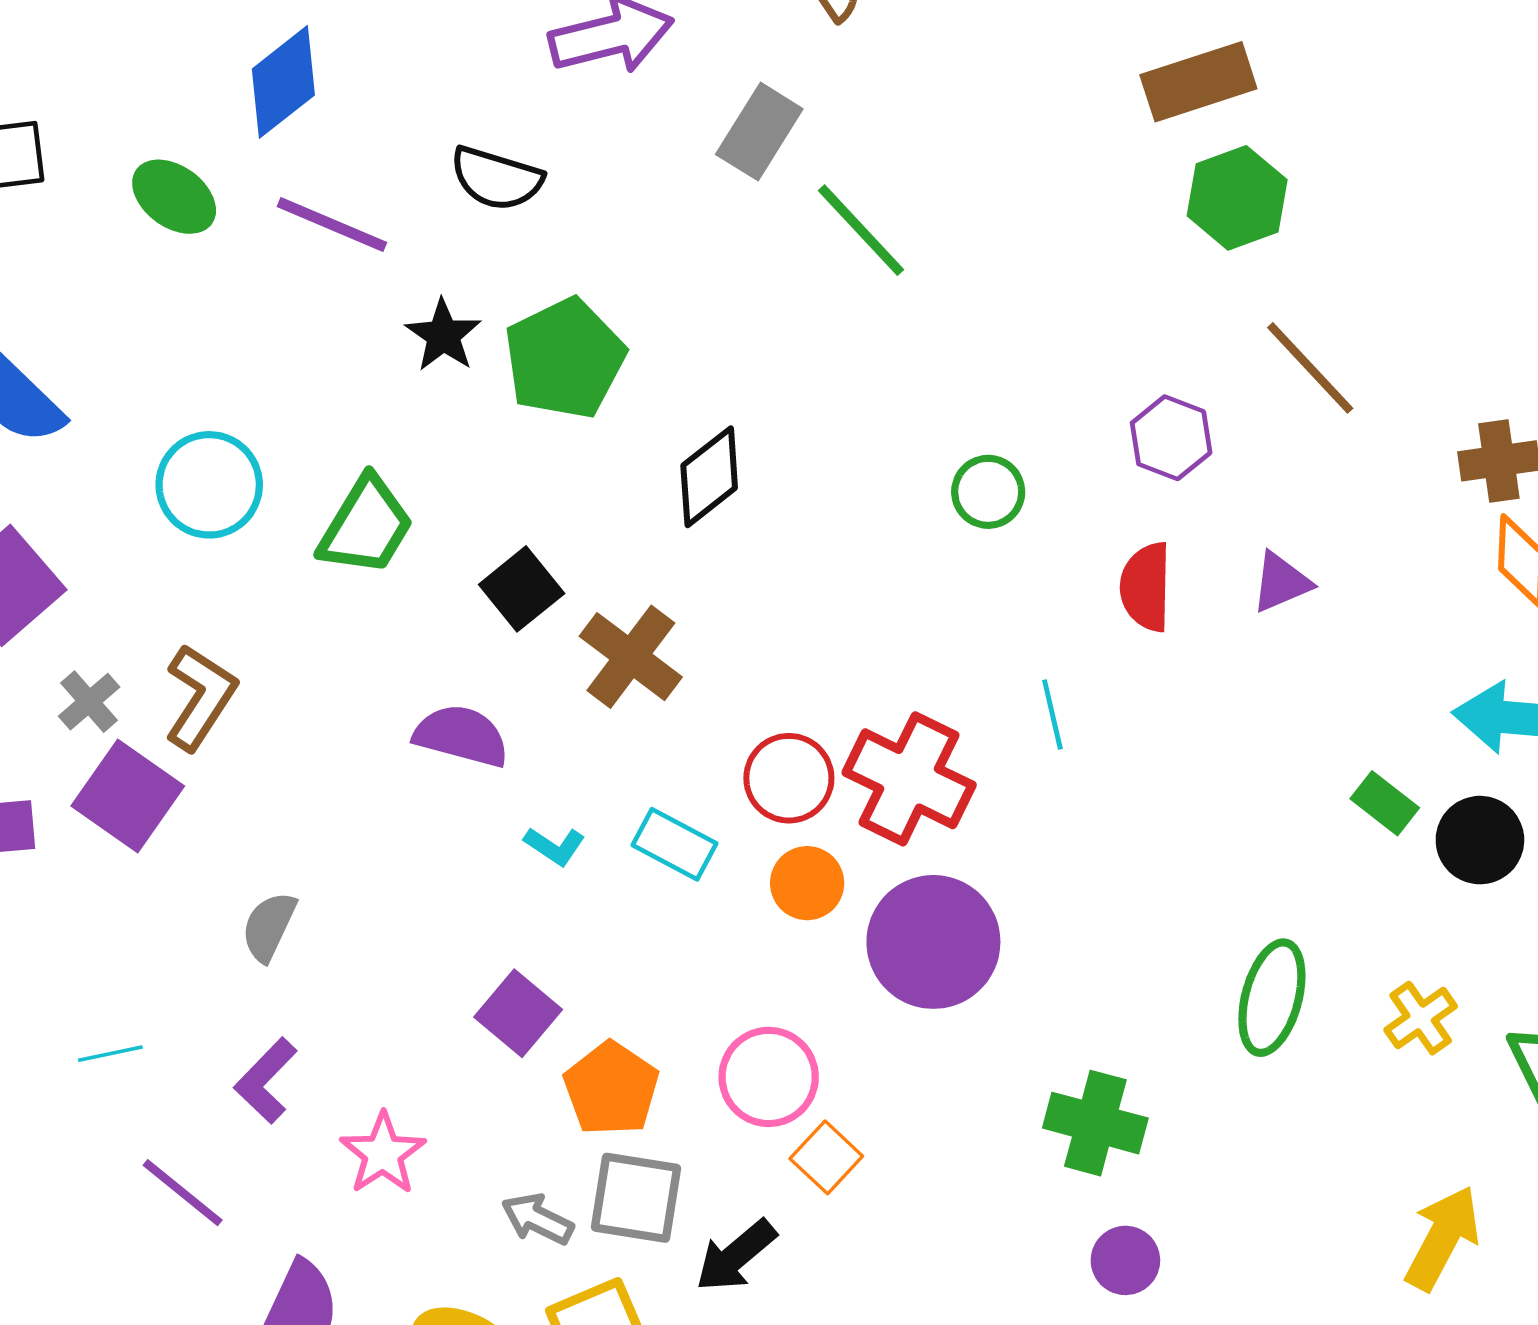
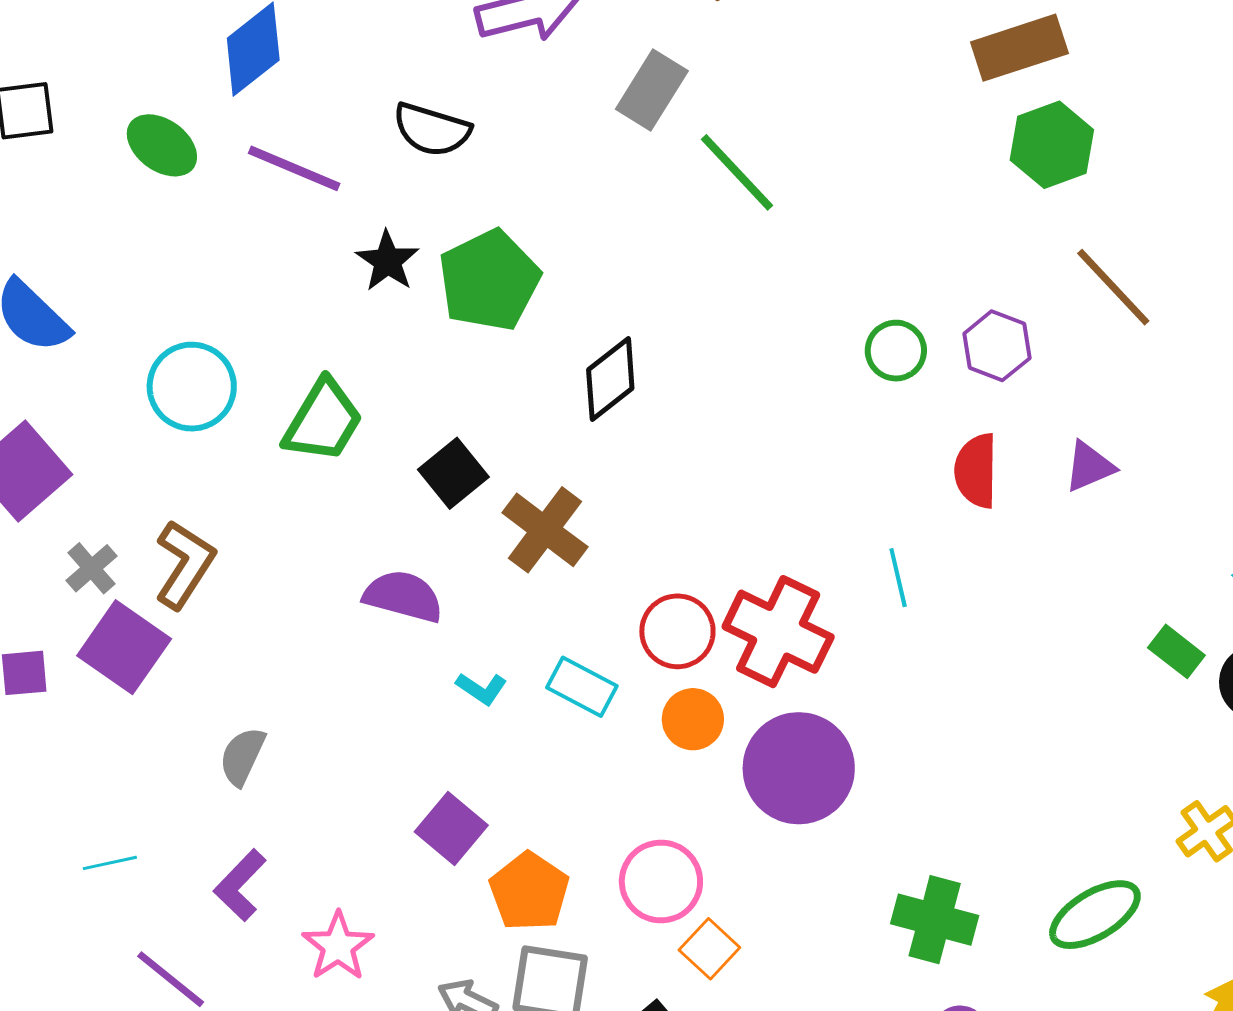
green circle: (988, 492) -> (896, 351), moved
green ellipse: (1272, 998) -> (1095, 915), moved, turned 44

